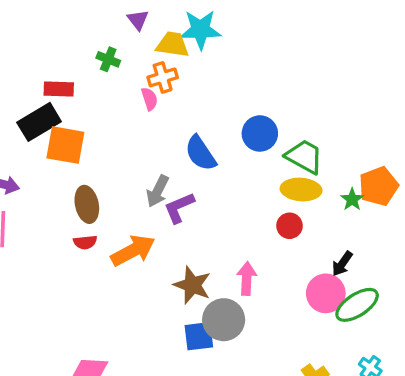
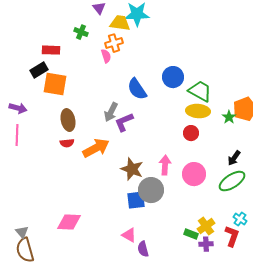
black rectangle: (39, 122) -> (39, 70), size x0.7
black arrow: (342, 264) -> (234, 158), moved
pink circle: (326, 293) -> (194, 174), moved

